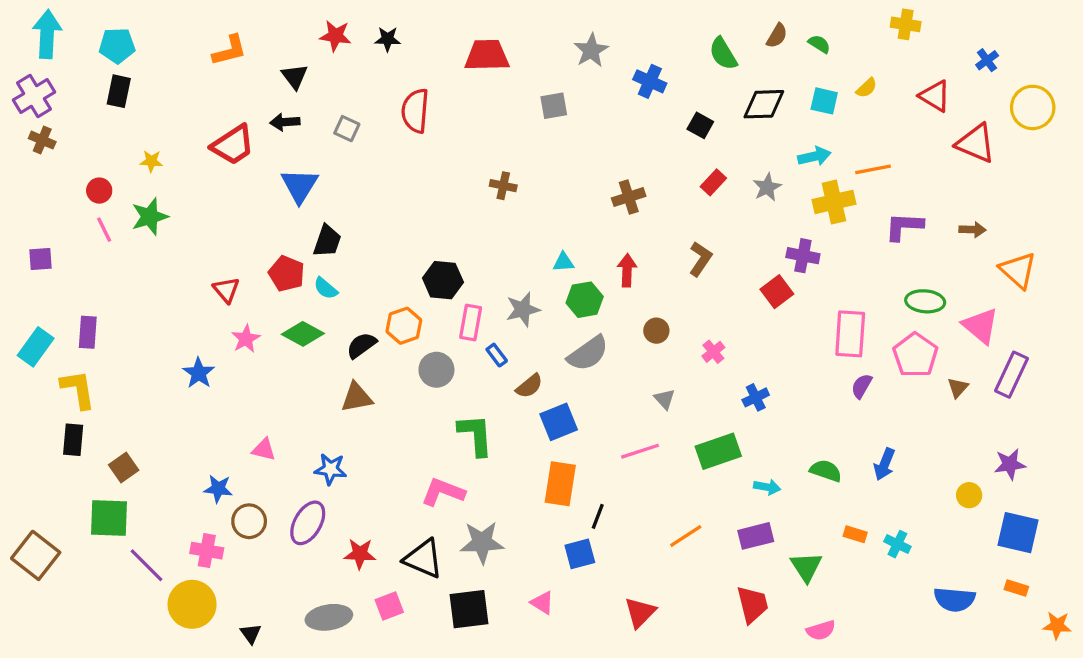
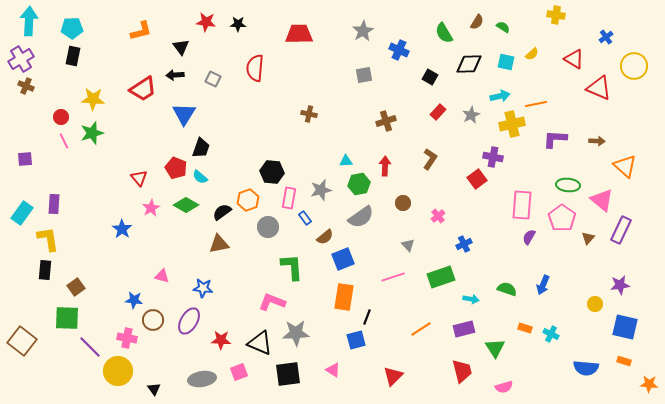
gray square: (554, 106) -> (364, 75), moved
yellow star: (151, 161) -> (93, 99), size x1.6

